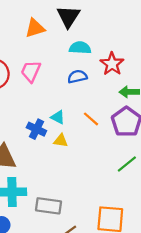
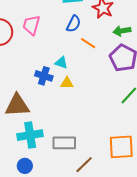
blue semicircle: (77, 77) -> (74, 24), turned 138
orange line: (91, 119) -> (88, 43), moved

